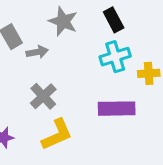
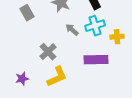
gray arrow: (37, 52) -> (72, 30), moved, turned -128

